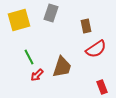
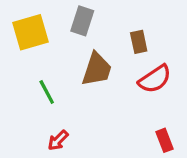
brown trapezoid: (62, 67) -> (97, 69), moved
red arrow: (37, 75) -> (58, 140), moved

